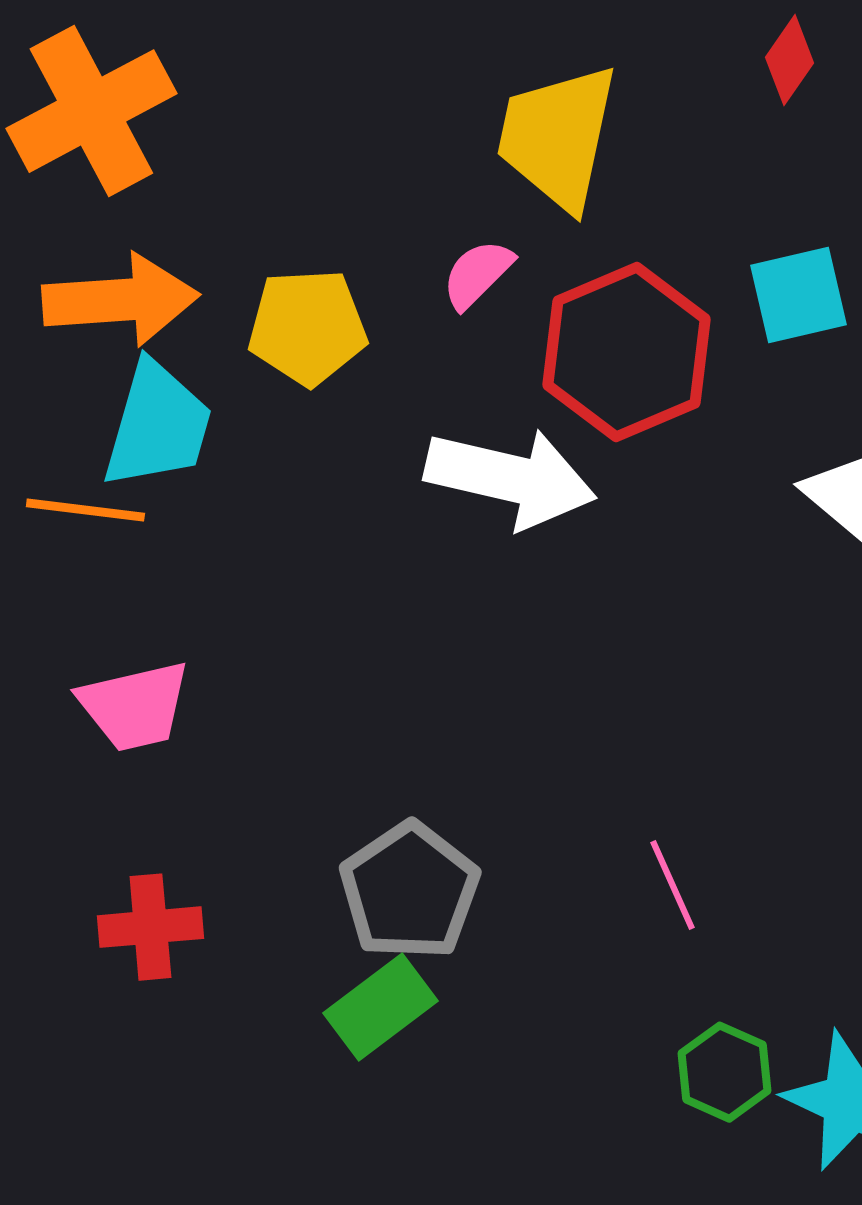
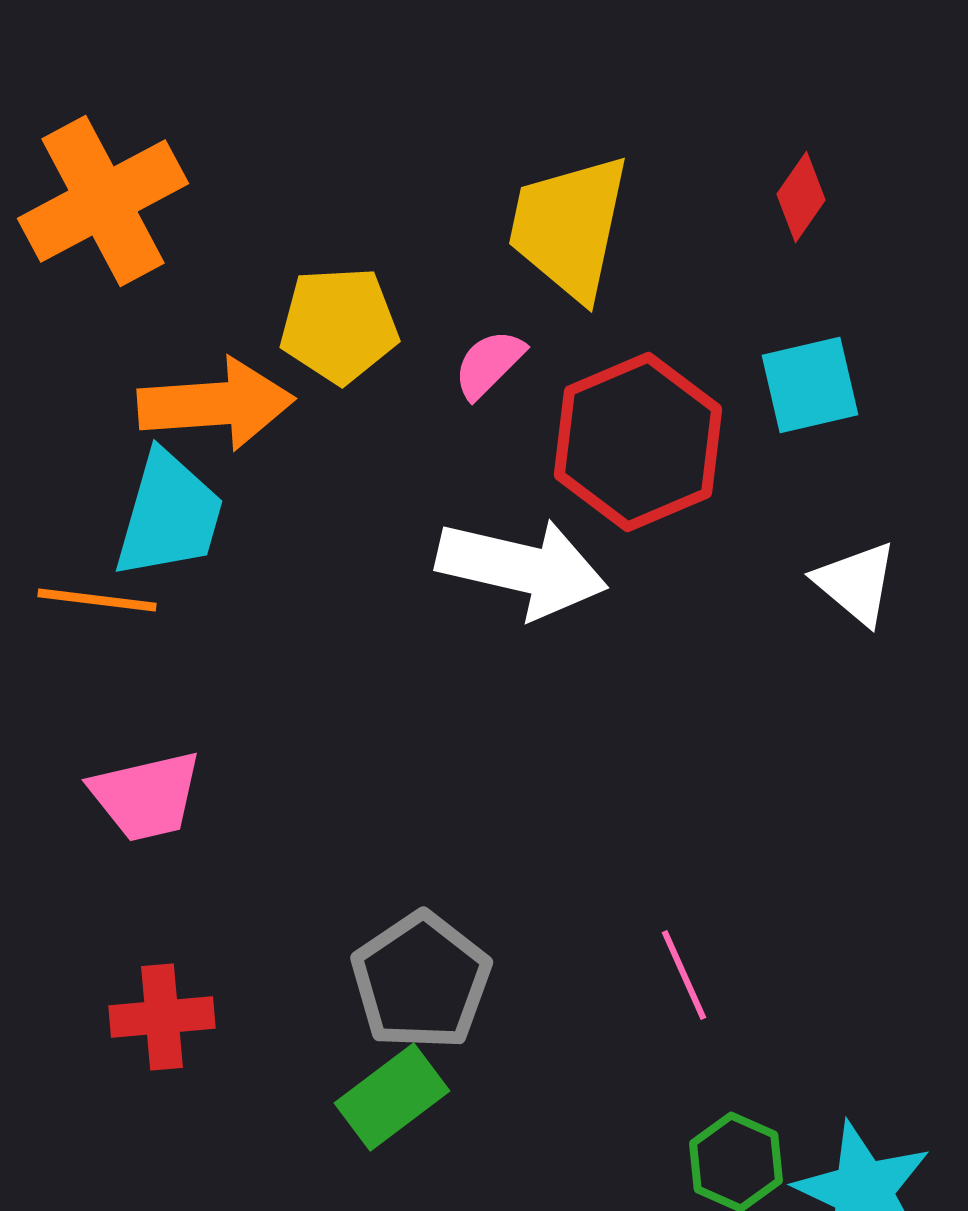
red diamond: (789, 60) -> (801, 197), moved
orange arrow: (120, 300) -> (216, 404), moved
yellow pentagon: (307, 327) -> (339, 325), moved

